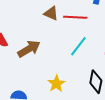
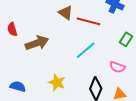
yellow star: (56, 84) -> (57, 83), turned -30

